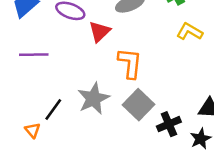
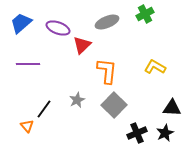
yellow L-shape: (190, 32) -> (155, 67), moved
gray star: (93, 99) -> (77, 100), size x0.6
black cross: (169, 124) -> (137, 133), moved

